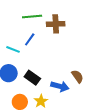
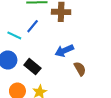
blue arrow: (60, 86) -> (64, 51), moved, turned 138

